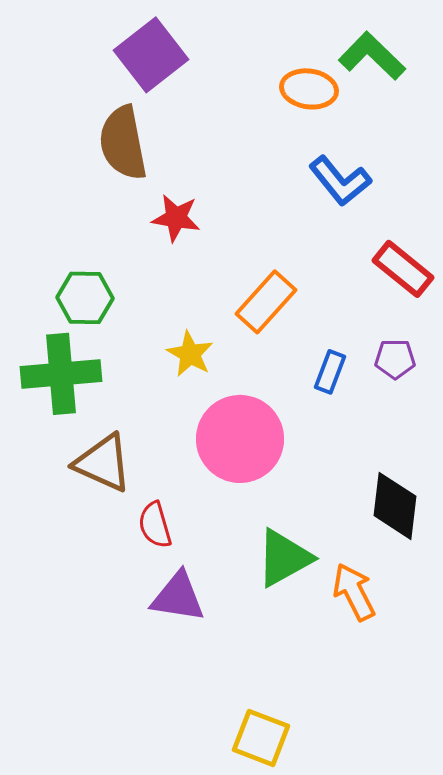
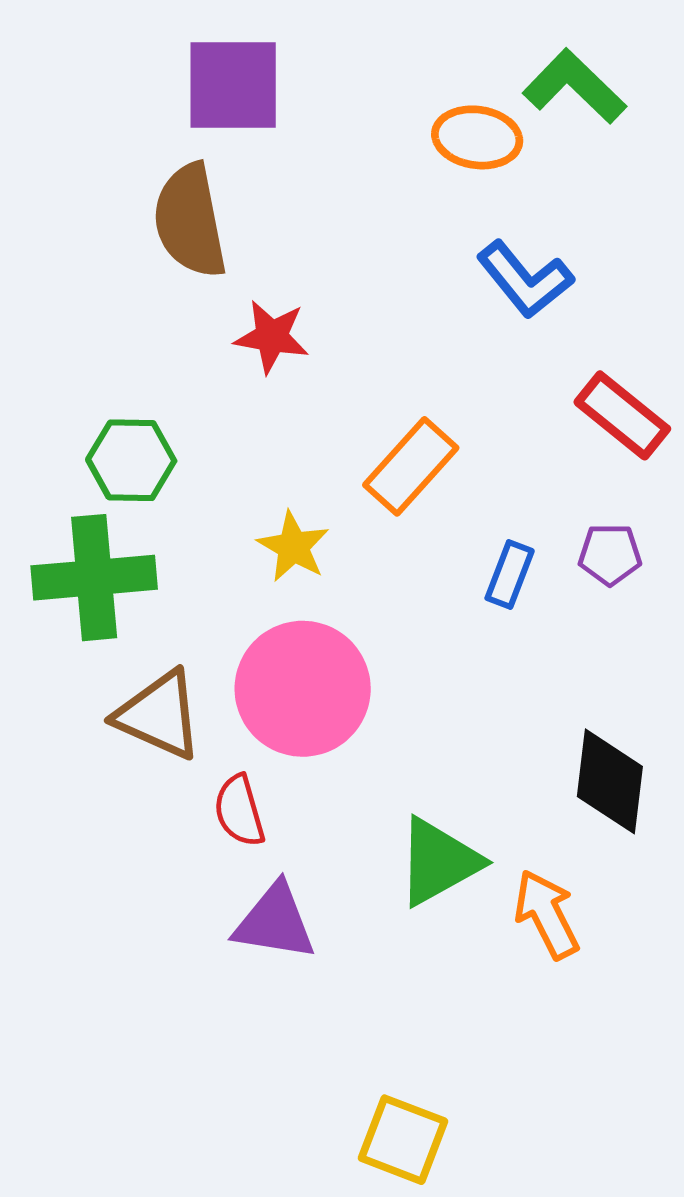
purple square: (151, 55) -> (233, 85), turned 38
pink circle: (240, 439) -> (303, 689), moved

